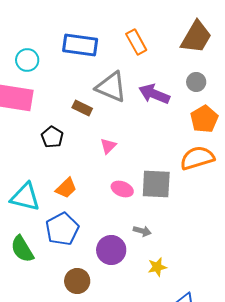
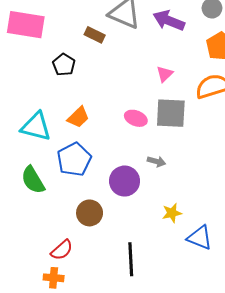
pink triangle: (108, 146) -> (165, 74), moved
yellow star: (157, 267) -> (172, 213), moved

